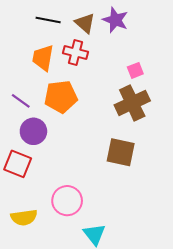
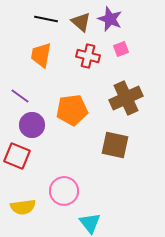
red cross: (75, 53) -> (88, 56), moved
pink square: (135, 70) -> (121, 49), moved
orange pentagon: (61, 97) -> (72, 110), moved

